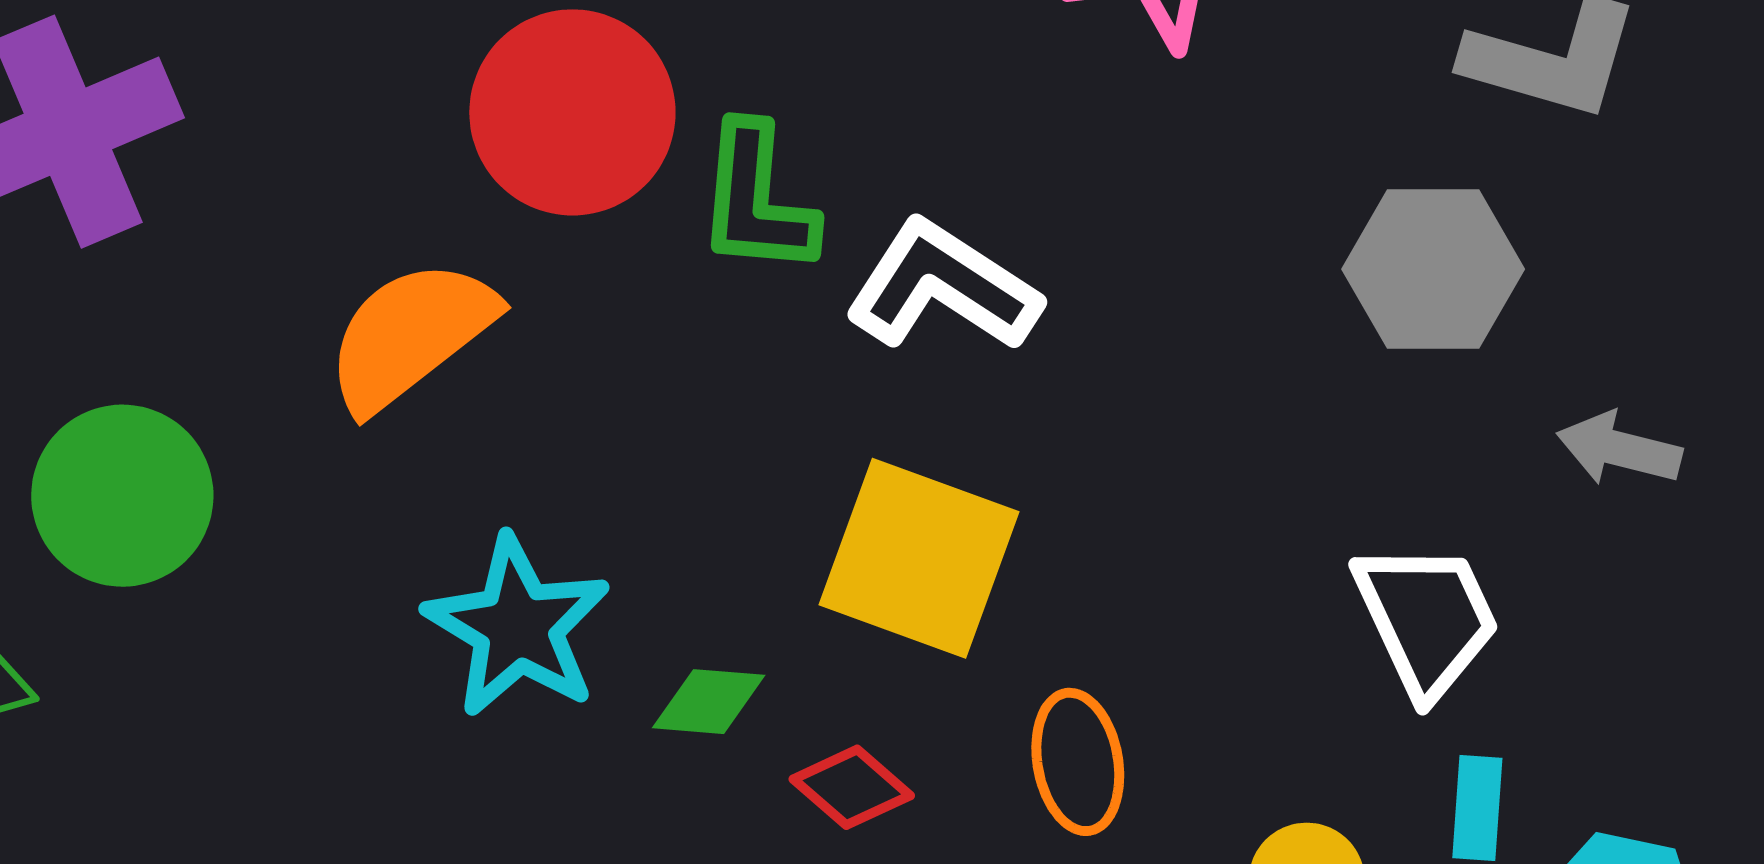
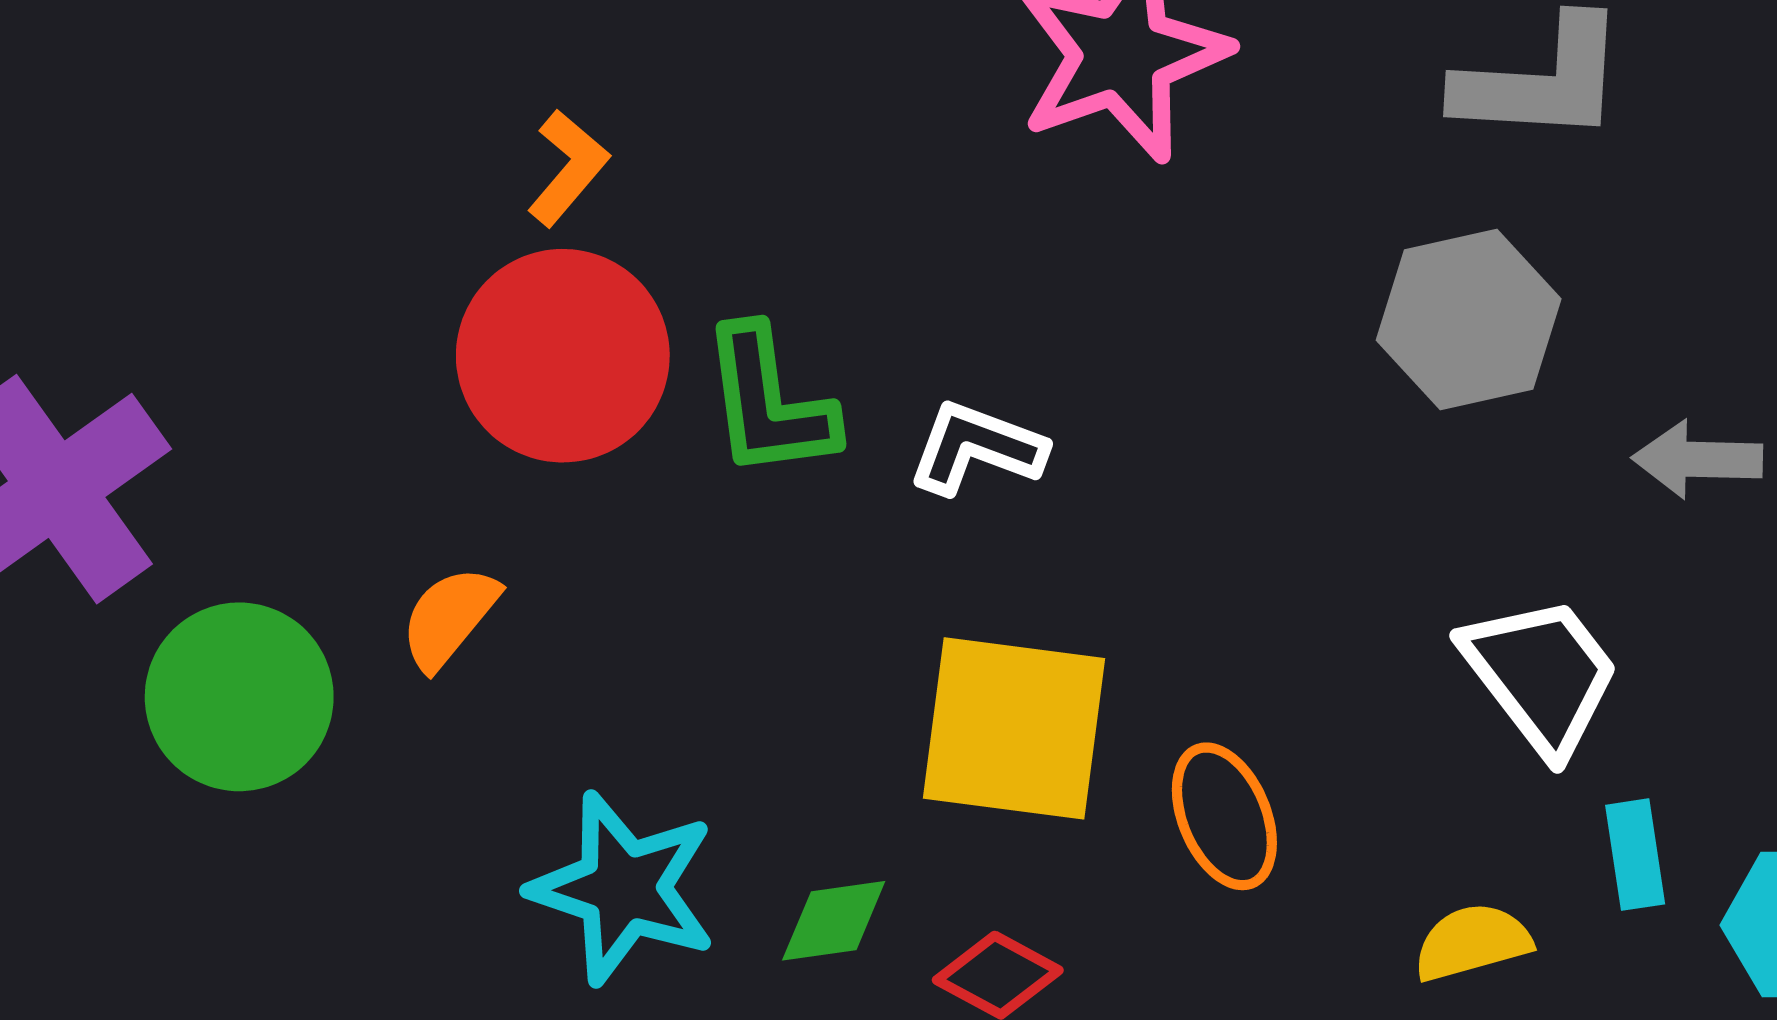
white L-shape: (943, 286) -> (977, 448), size x0.7
orange semicircle: (410, 335) -> (449, 618), size x0.6
green circle: (122, 496) -> (239, 697), moved
orange ellipse: (1078, 762) -> (1224, 816), moved

